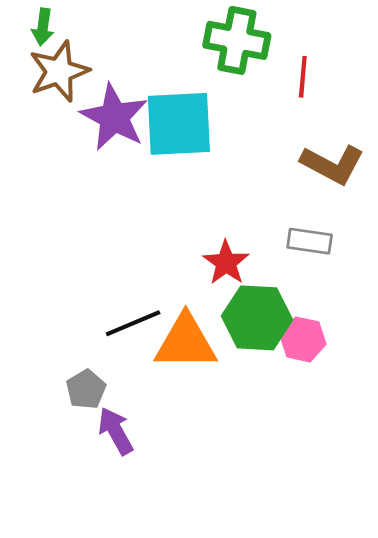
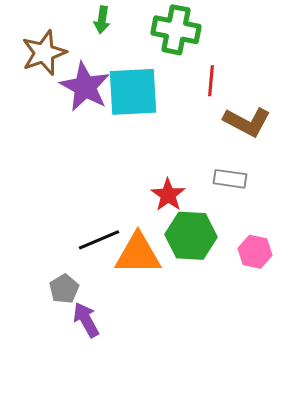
green arrow: (43, 27) -> (102, 20), moved
red line: (303, 77) -> (211, 81), moved
pink hexagon: (303, 339) -> (255, 252), moved

